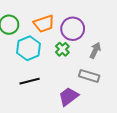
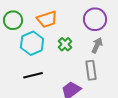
purple circle: (73, 29) -> (95, 19), moved
gray rectangle: (89, 76) -> (91, 70), turned 66

